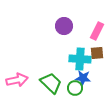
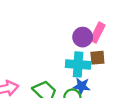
purple circle: (64, 26) -> (83, 37), moved

